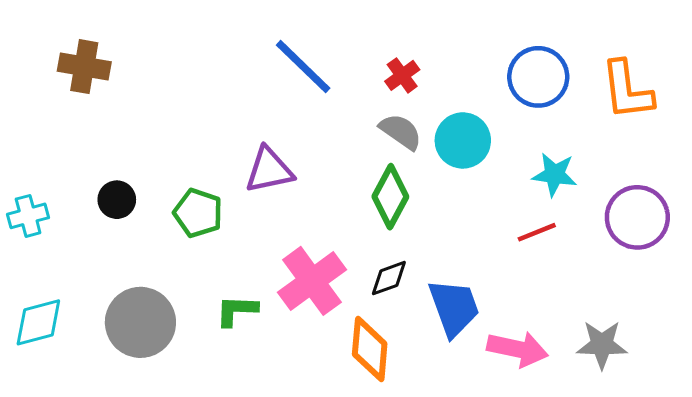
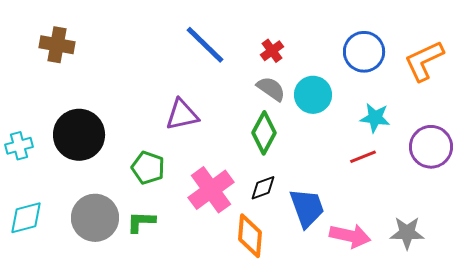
orange L-shape: (627, 90) -> (424, 61), turned 72
black circle: (117, 200) -> (79, 135), size x2.0
green pentagon: (198, 213) -> (148, 168), moved
green L-shape: (237, 311) -> (141, 222), moved

